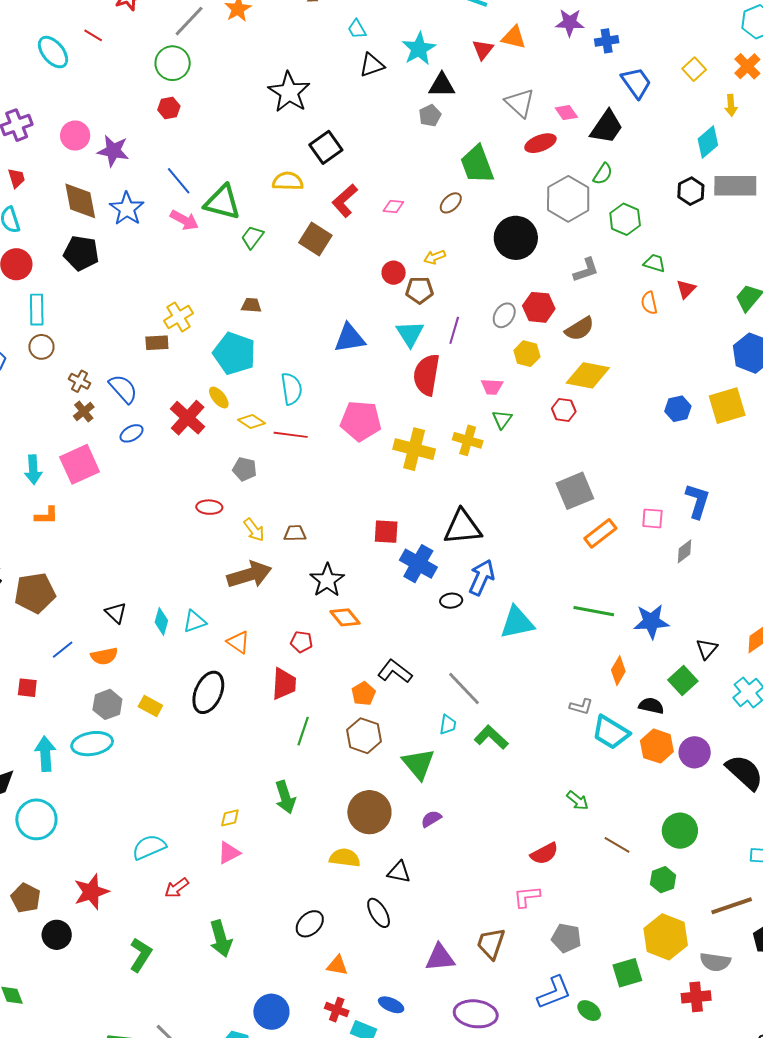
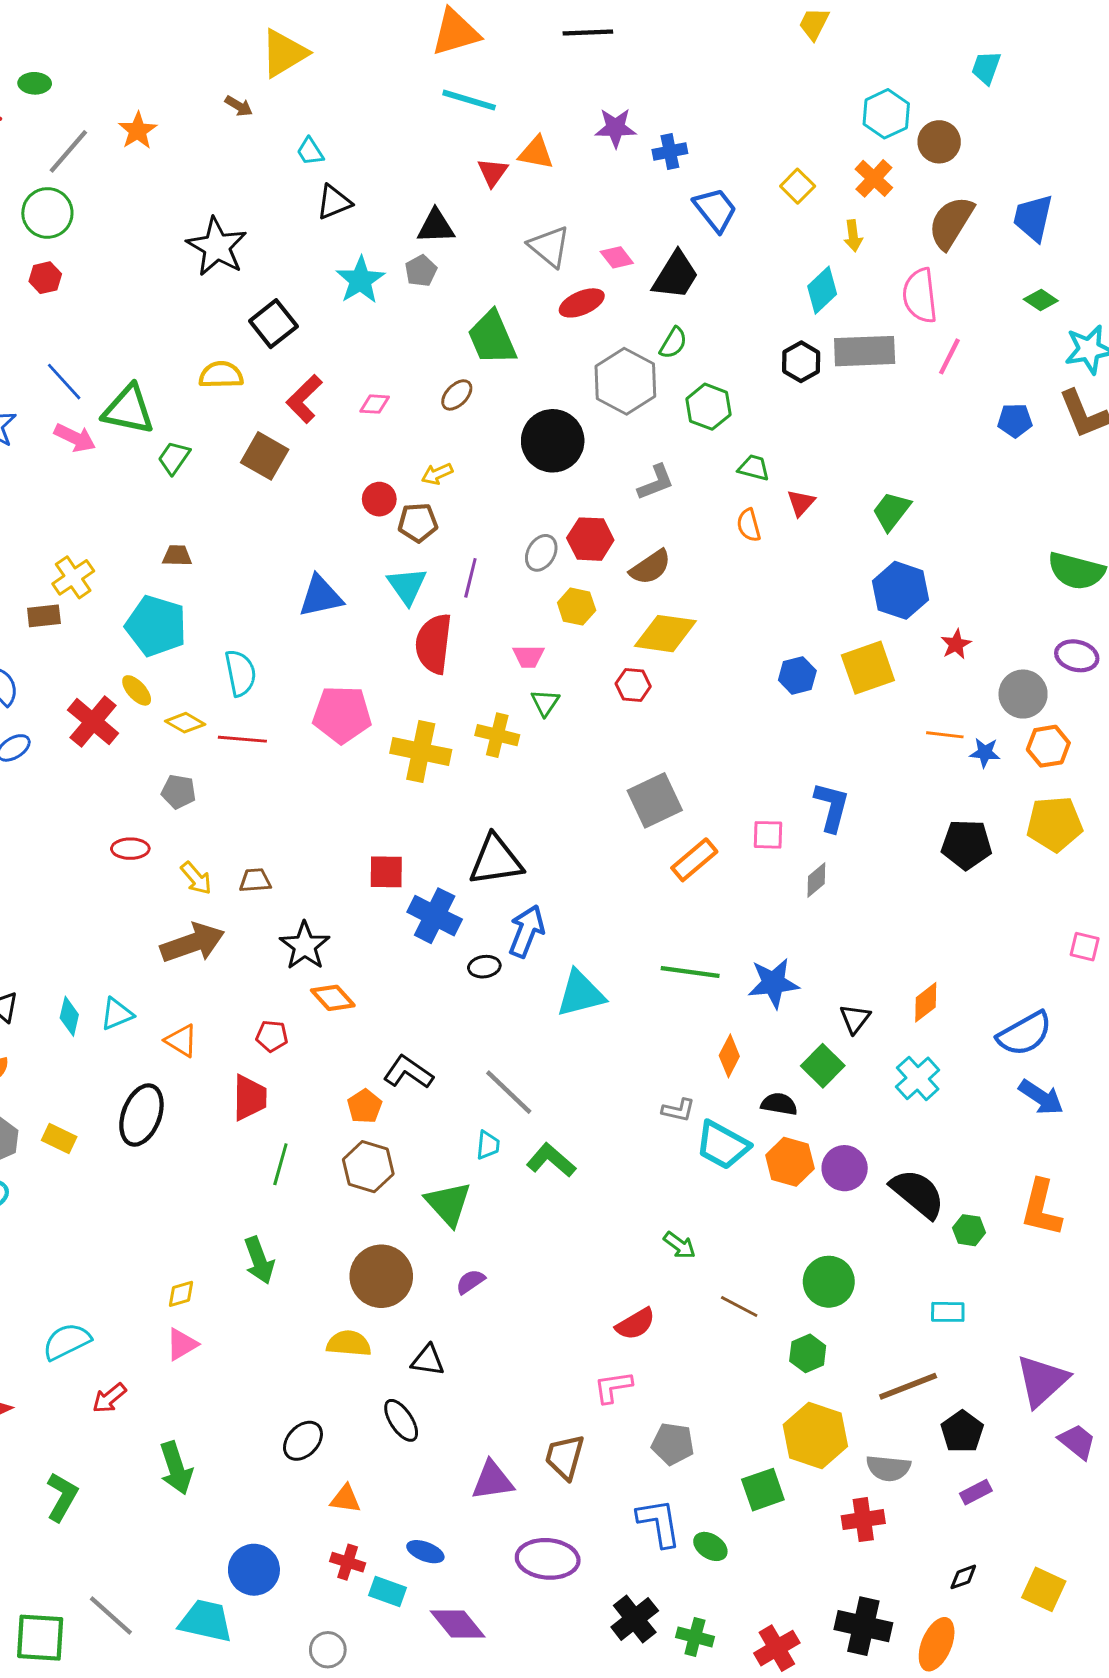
cyan star: (419, 49) -> (360, 280), moved
blue L-shape: (554, 992) -> (659, 1523), turned -75

